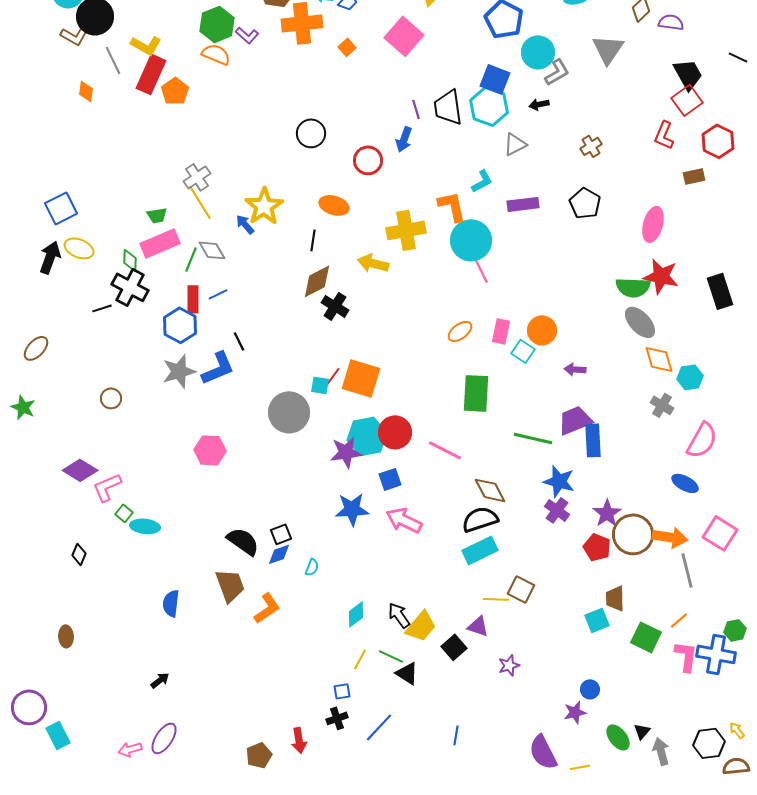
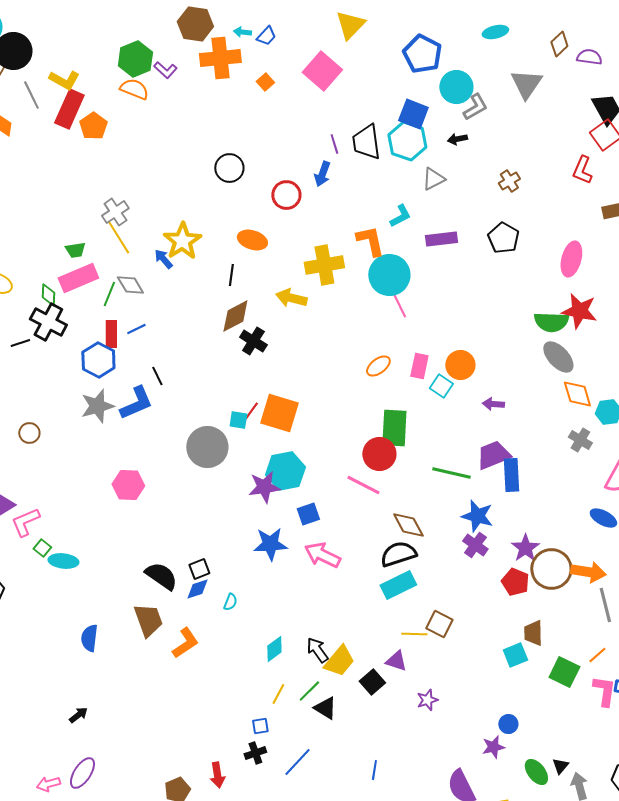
red circle: (395, 432) -> (379, 454), moved
green line: (391, 656) -> (309, 691), turned -70

